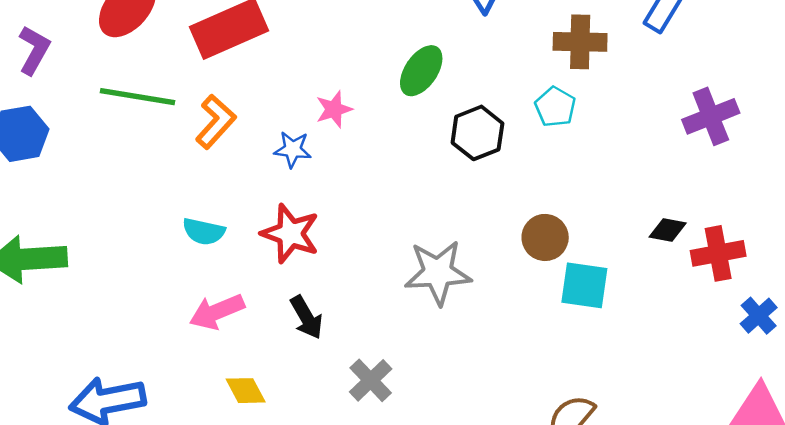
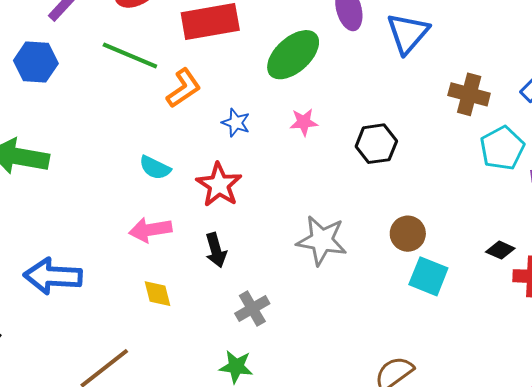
green ellipse: (421, 71) -> (293, 55), moved, size x1.4
cyan pentagon: (555, 107) -> (502, 148), moved, size x1.4
pink star: (334, 109) -> (304, 122), moved

